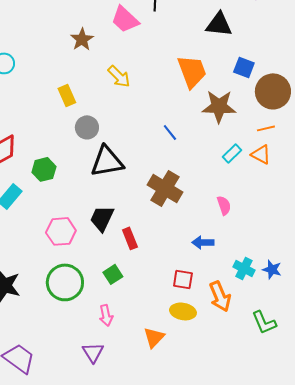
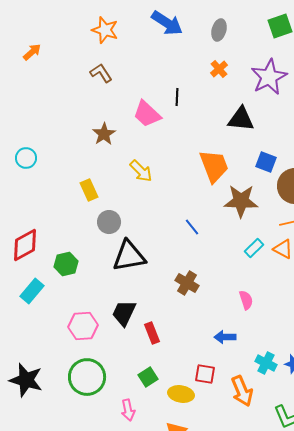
brown cross: (165, 188) -> (187, 283), size x0.7
green square: (113, 274) -> (148, 377), moved
yellow ellipse: (183, 311) -> (181, 394), moved

